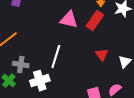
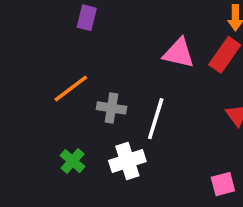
gray cross: (21, 65) -> (111, 108), moved

